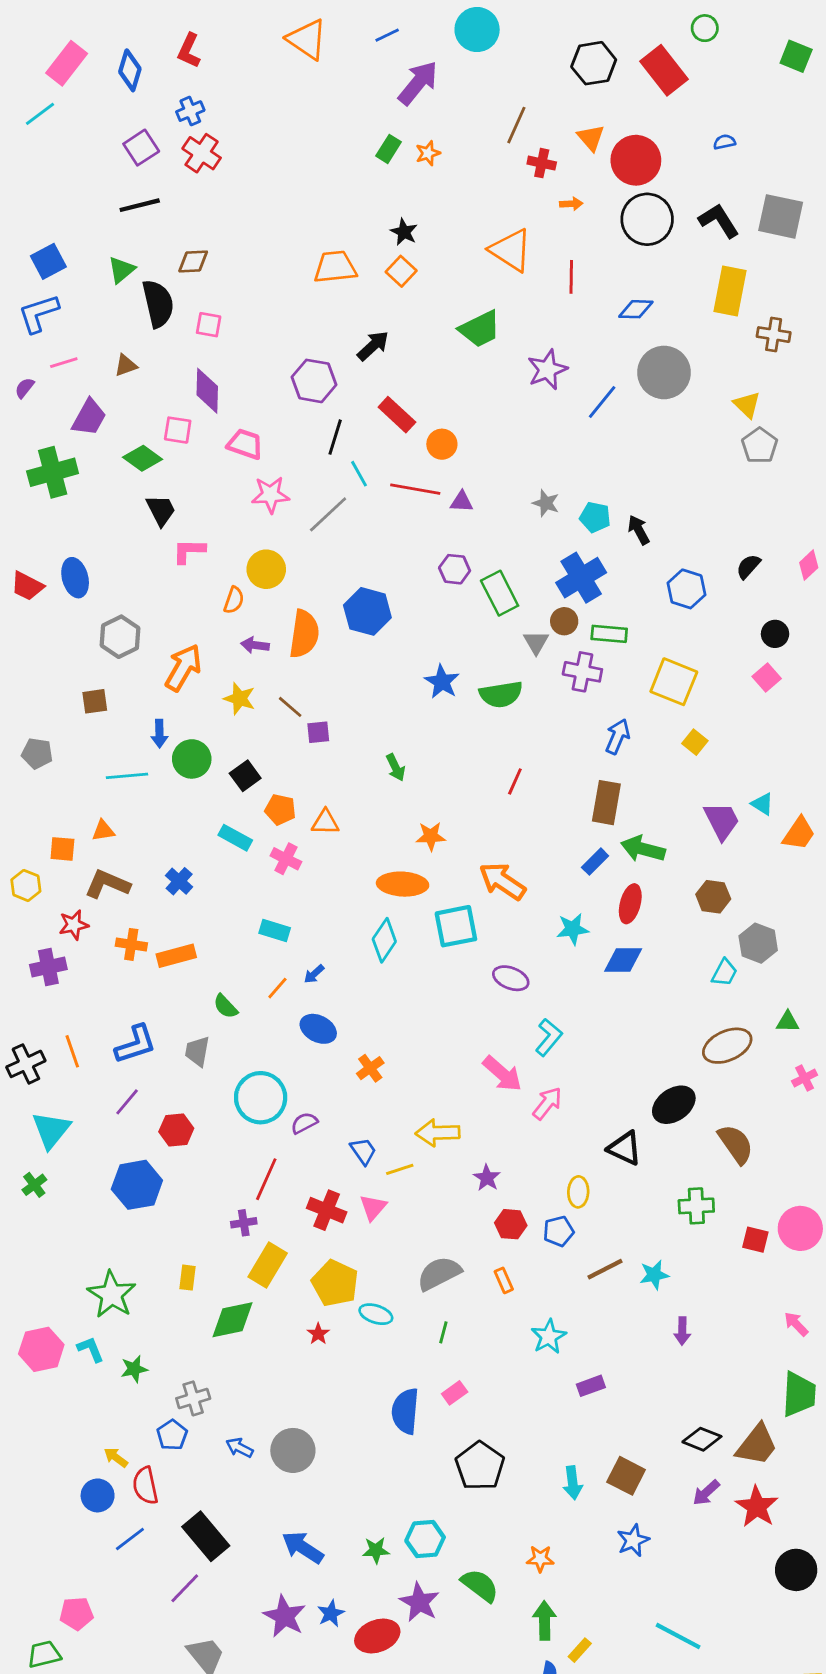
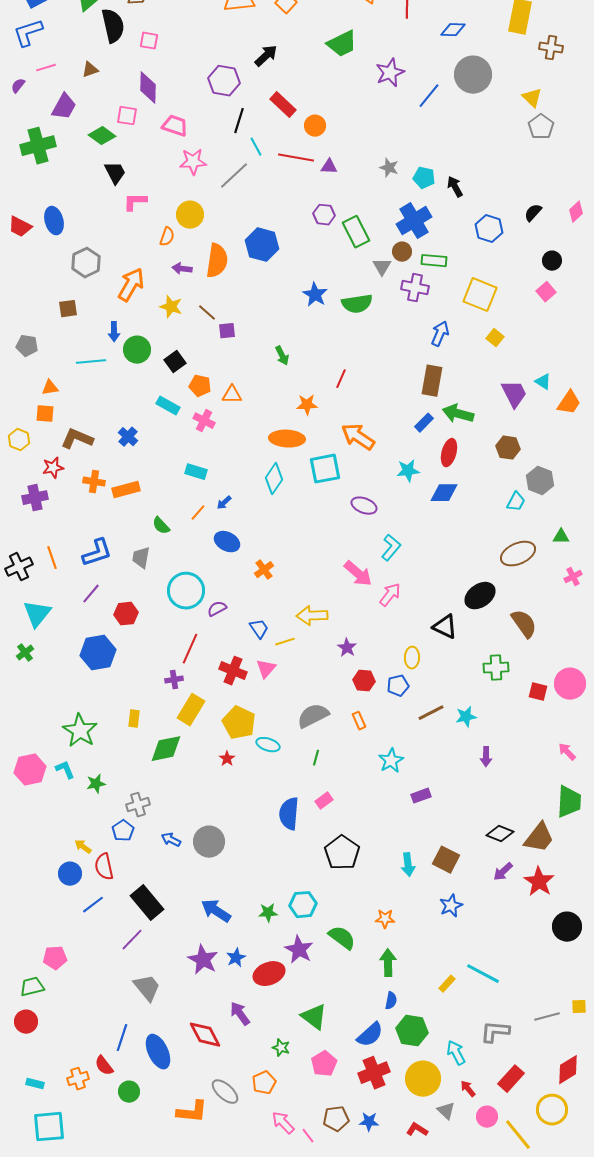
red line: (515, 781) -> (341, 379), moved
orange triangle: (103, 831) -> (50, 388), moved
yellow rectangle: (580, 1650) -> (447, 984), moved

